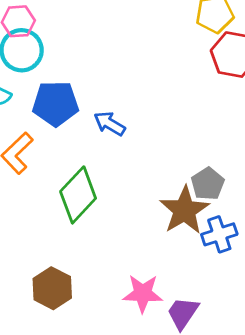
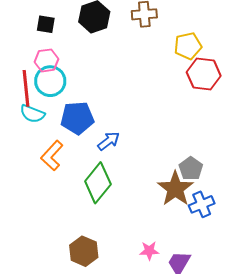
blue arrow: (110, 124) -> (109, 141), moved, turned 115
pink star: (143, 293) -> (149, 251), size x0.7

